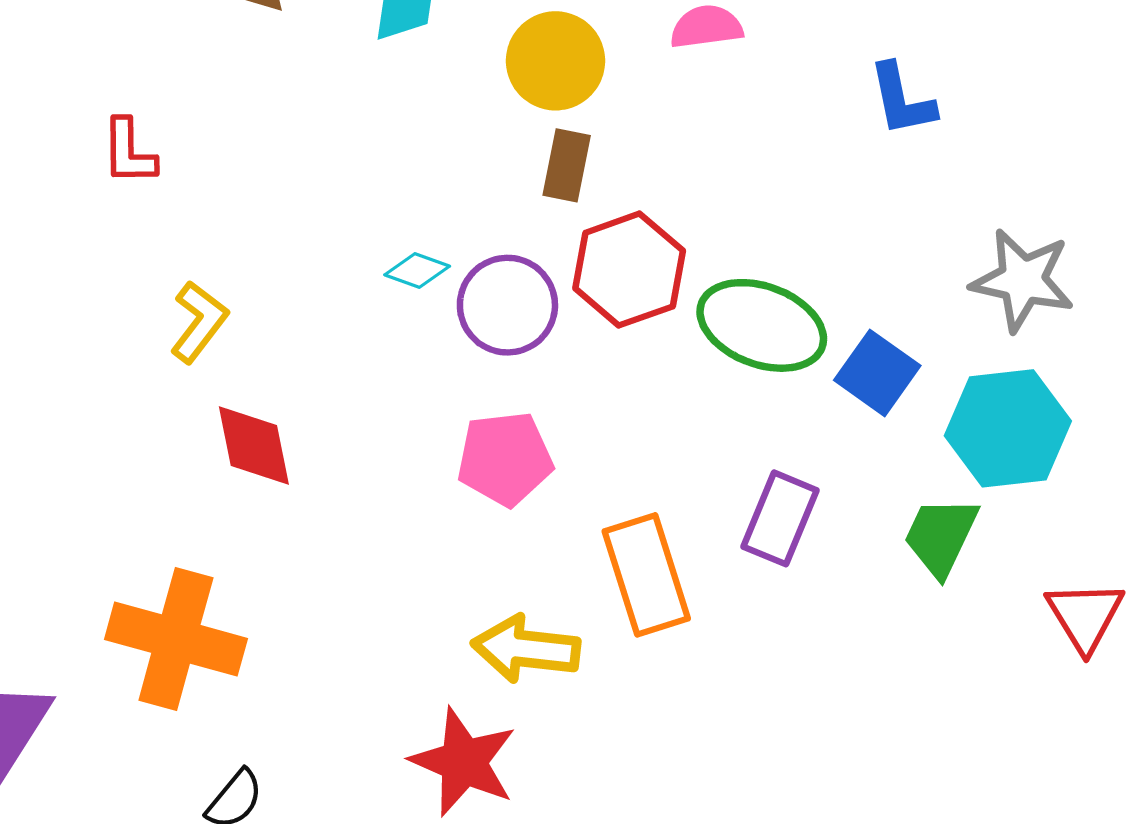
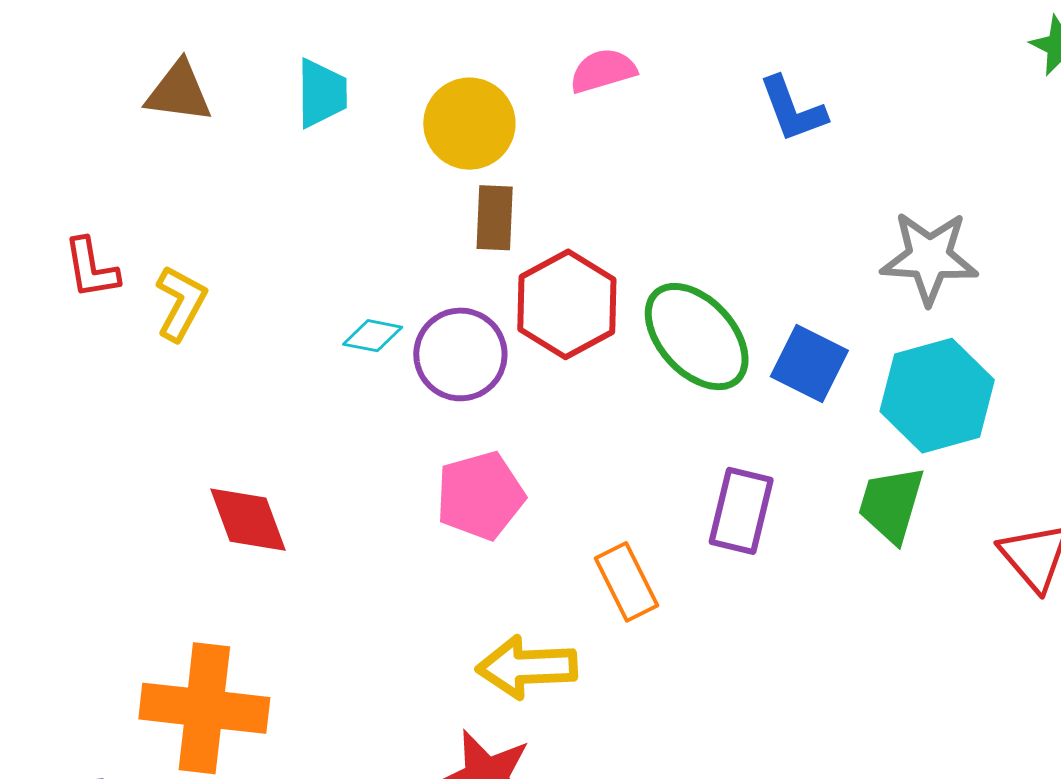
yellow L-shape: (199, 322) -> (181, 303), moved
green ellipse: (762, 325) -> (697, 337), turned 36
orange rectangle: (646, 575) -> (626, 582), size x0.7

